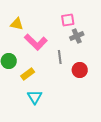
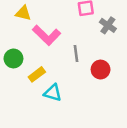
gray cross: (77, 36) -> (108, 25), moved, turned -32
cyan triangle: (35, 97) -> (53, 93), moved, turned -42

